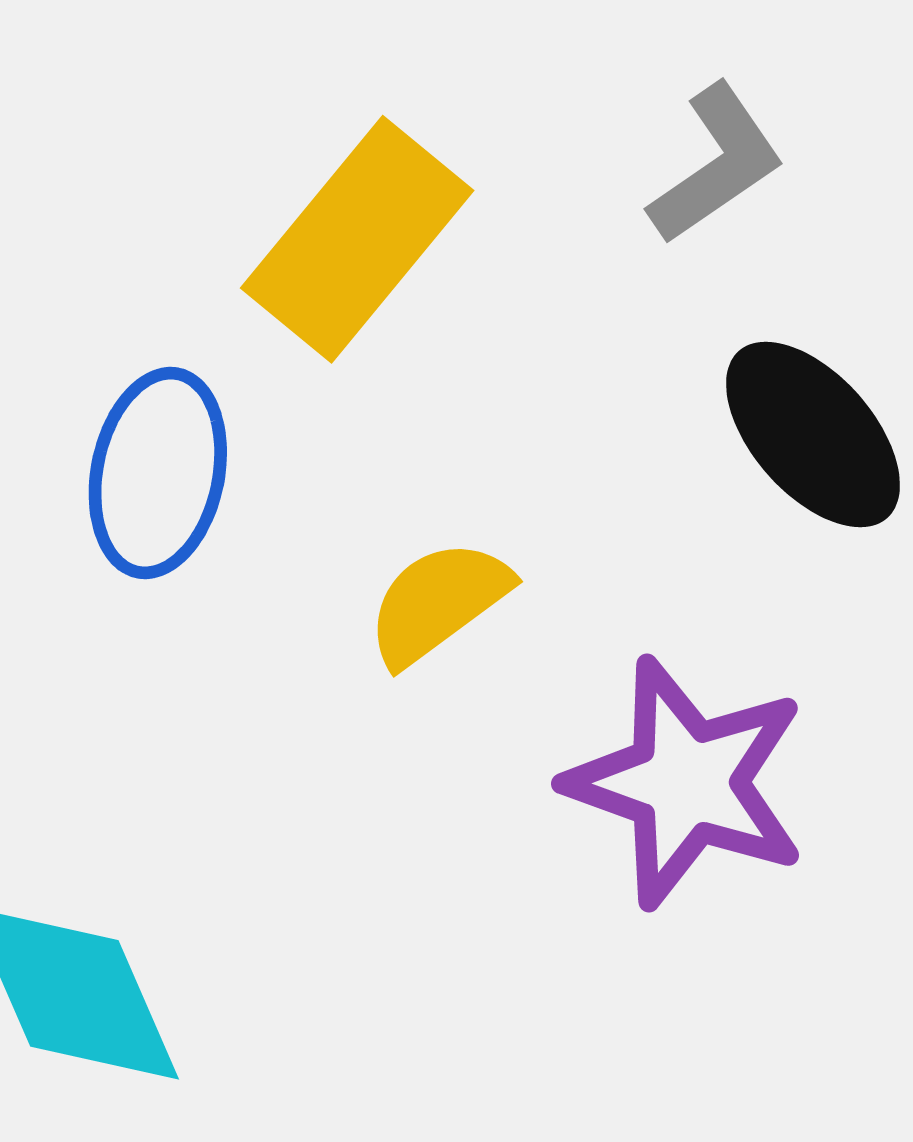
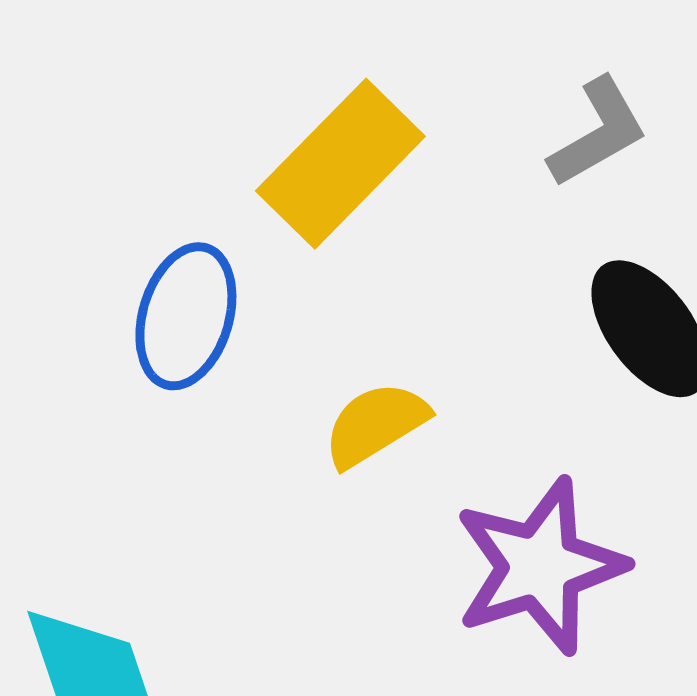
purple star: (687, 783) -> (540, 566), turned 30

